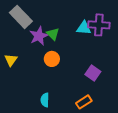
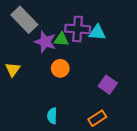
purple cross: (99, 25) -> (78, 29), moved
green triangle: (53, 34) -> (61, 39), turned -40
purple star: (39, 36) -> (45, 42), turned -30

